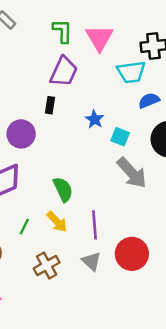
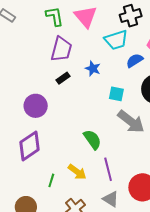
black rectangle: (50, 105) -> (63, 78), moved, turned 56
blue star: (95, 119) -> (93, 68), moved
green semicircle: (63, 189) -> (92, 139), moved

